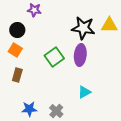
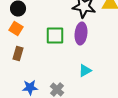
green square: (54, 57) -> (55, 36), turned 36

